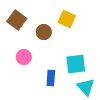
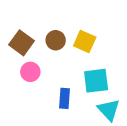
yellow square: (67, 19) -> (85, 42), moved
brown square: (17, 20) -> (21, 43), moved

